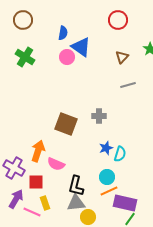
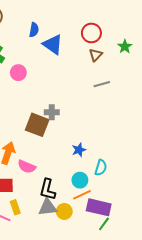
red circle: (118, 20) -> (91, 33), moved
pink circle: (67, 57) -> (18, 73), moved
gray cross: (99, 116) -> (52, 112), moved
cyan semicircle: (120, 154) -> (101, 168), moved
yellow circle: (88, 217) -> (64, 211), moved

